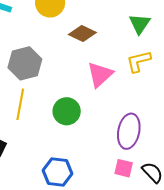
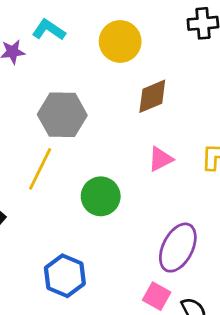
brown diamond: (82, 33) -> (152, 96), turned -64
pink triangle: (100, 75) -> (161, 159), size x0.7

